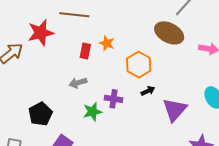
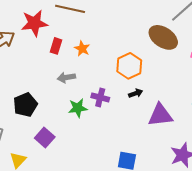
orange star: (107, 43) -> (82, 49), moved
red rectangle: (85, 51) -> (56, 46), moved
purple triangle: (175, 110) -> (160, 115), turned 36

